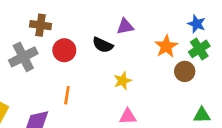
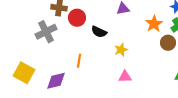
black semicircle: (103, 45) -> (99, 32), moved
red circle: (64, 50) -> (77, 18), moved

